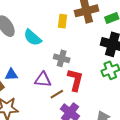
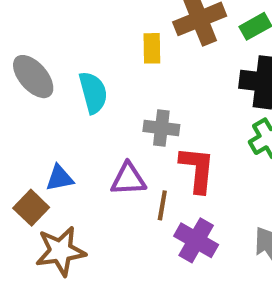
cyan semicircle: (33, 37) -> (93, 93), turned -138
brown line: (57, 94) -> (162, 205), turned -40

